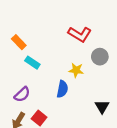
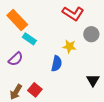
orange rectangle: (19, 42) -> (17, 20), size x1.5
purple semicircle: (22, 94) -> (16, 59), moved

